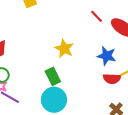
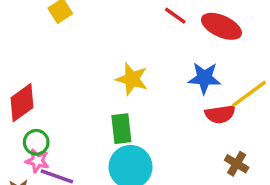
green rectangle: (53, 76) -> (121, 129), turned 30

